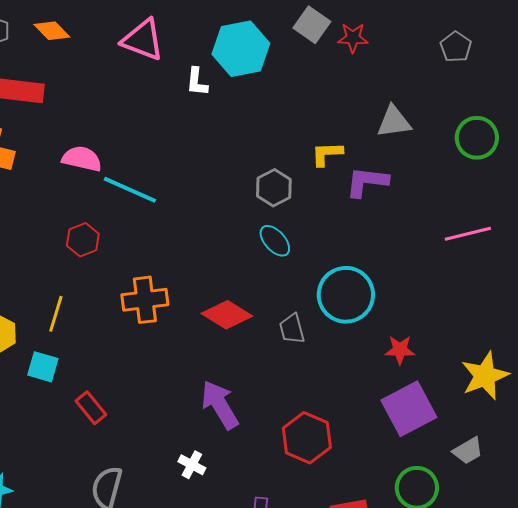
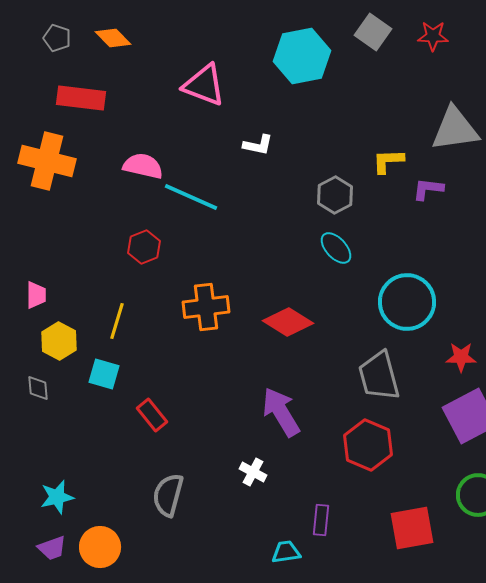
red star: (353, 38) -> (433, 36), moved
pink triangle: (143, 40) -> (204, 85), moved
white L-shape: (197, 82) -> (258, 145), moved, turned -84
gray triangle: (394, 122) -> (455, 129), size x1.4
purple L-shape: (367, 182) -> (428, 189), size x0.7
gray trapezoid: (292, 329) -> (379, 376), moved, size x1.6

